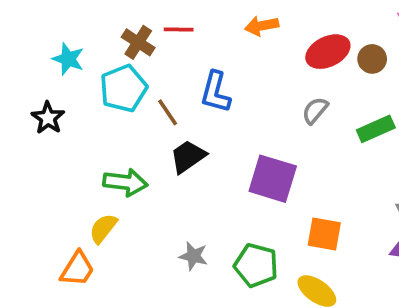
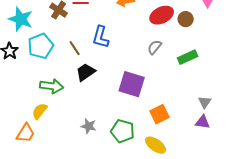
cyan star: (68, 59) -> (21, 19), size x1.4
cyan pentagon: (123, 88) -> (41, 46), moved
orange square: (324, 234) -> (160, 114), turned -36

